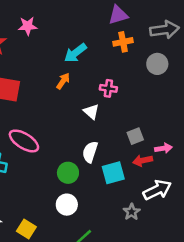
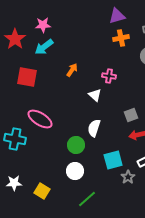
cyan arrow: (75, 53) -> (44, 47), moved
cyan square: (113, 173) -> (113, 160), moved

